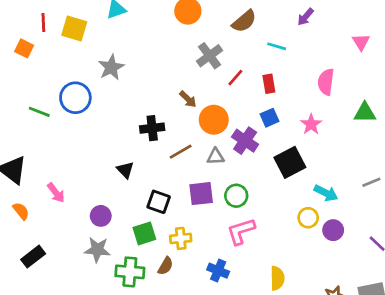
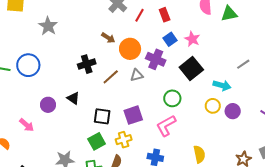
blue circle: (75, 98) -> (28, 65), moved
green triangle: (365, 113) -> (229, 14), moved
pink star: (311, 124) -> (192, 39), moved
gray line: (371, 182) -> (243, 64), moved
purple square: (201, 194) -> (133, 115), moved
green circle: (236, 196) -> (172, 98), moved
purple circle: (101, 216) -> (48, 105), moved

